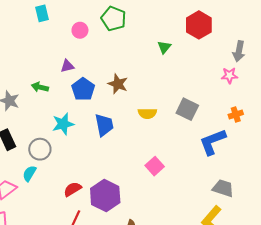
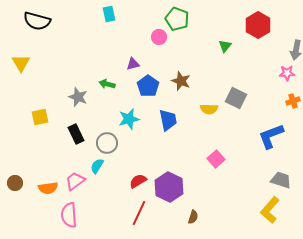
pink circle: (80, 30) -> (159, 37), moved
gray square: (187, 109) -> (236, 98), moved
orange cross: (236, 114) -> (293, 101), moved

